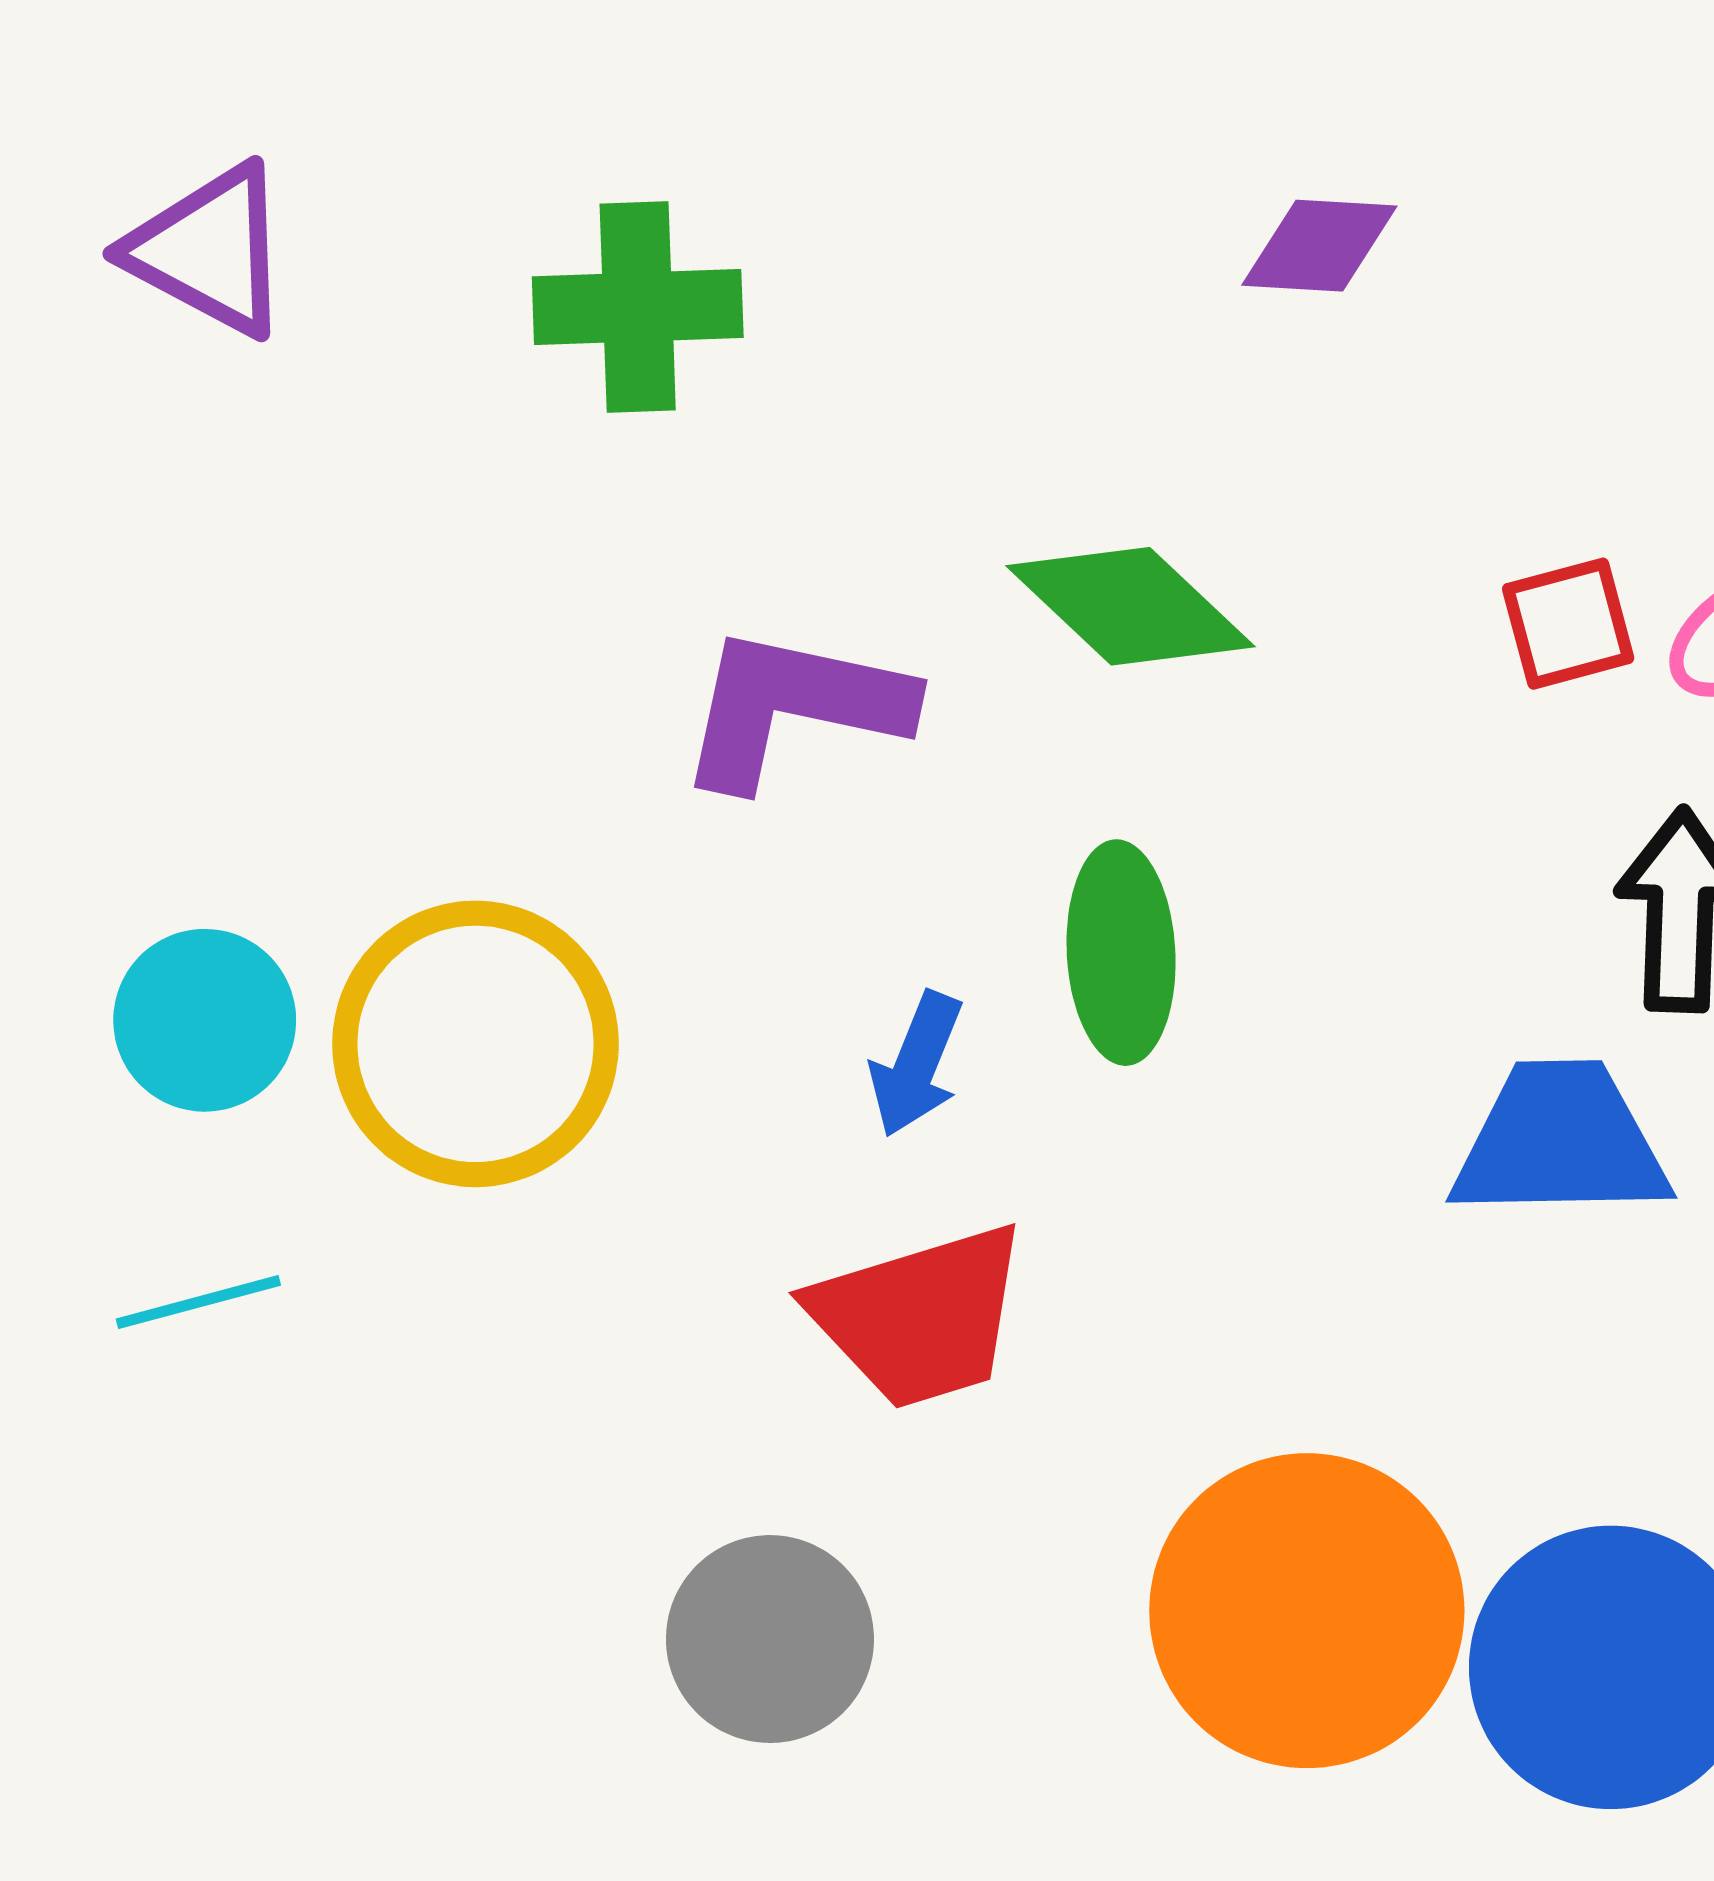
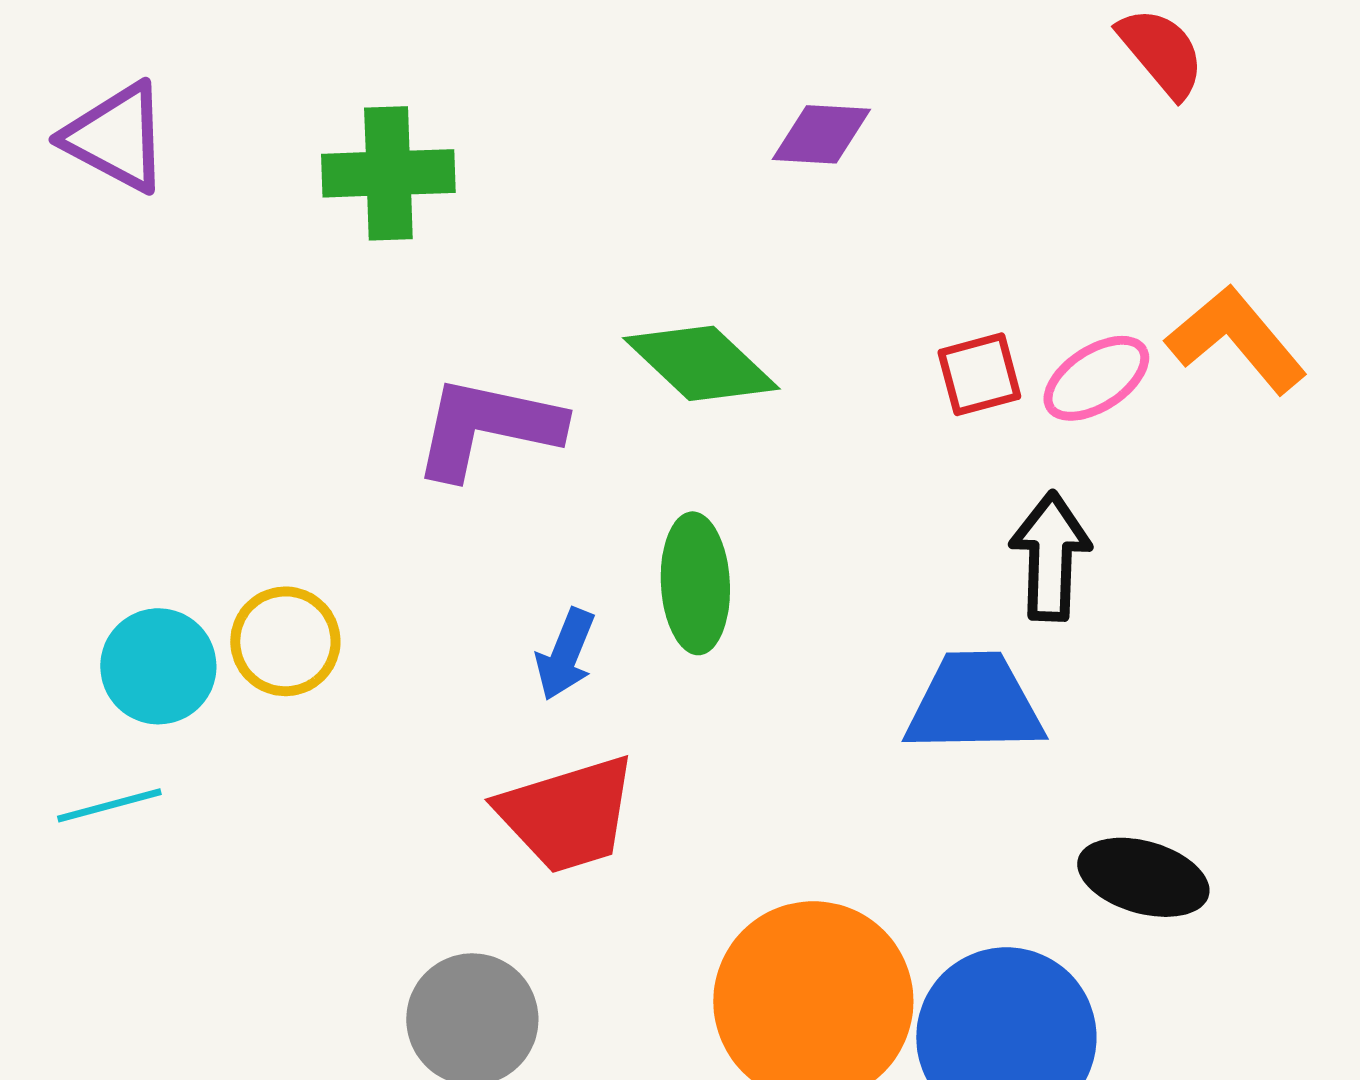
cyan circle: (205, 1020) -> (158, 666), moved
yellow circle: (475, 1044) -> (285, 641), size x0.6

